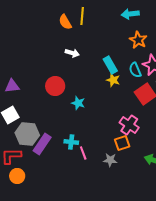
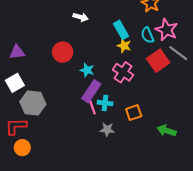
pink cross: (129, 125) -> (123, 72), moved
cyan cross: (71, 142) -> (105, 103), moved
purple rectangle: (42, 144) -> (91, 91), moved
pink line: (83, 153) -> (92, 107), moved
gray star: (110, 160) -> (107, 130), moved

